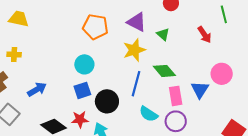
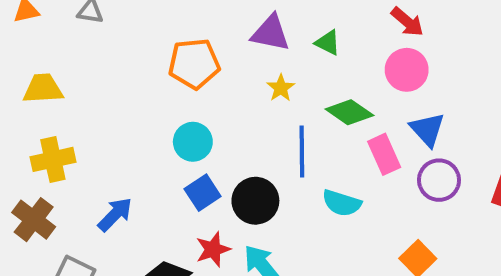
yellow star: (134, 50) -> (281, 88), size x0.6
yellow cross: (14, 54) -> (53, 159), size x1.5
pink circle: (222, 74) -> (407, 70), moved
purple circle: (176, 121) -> (439, 180), moved

